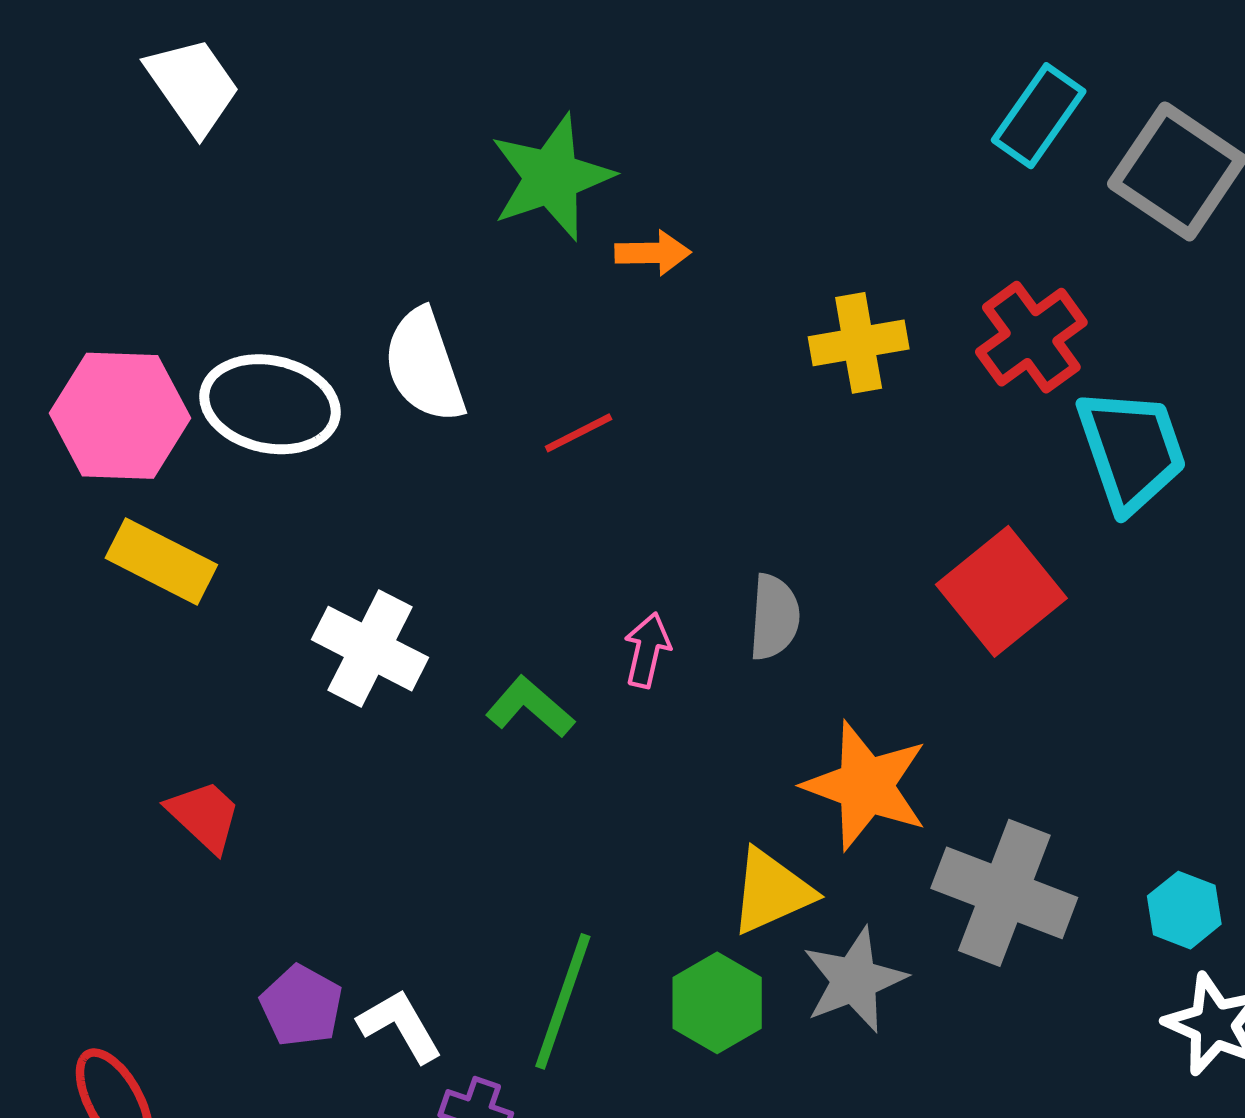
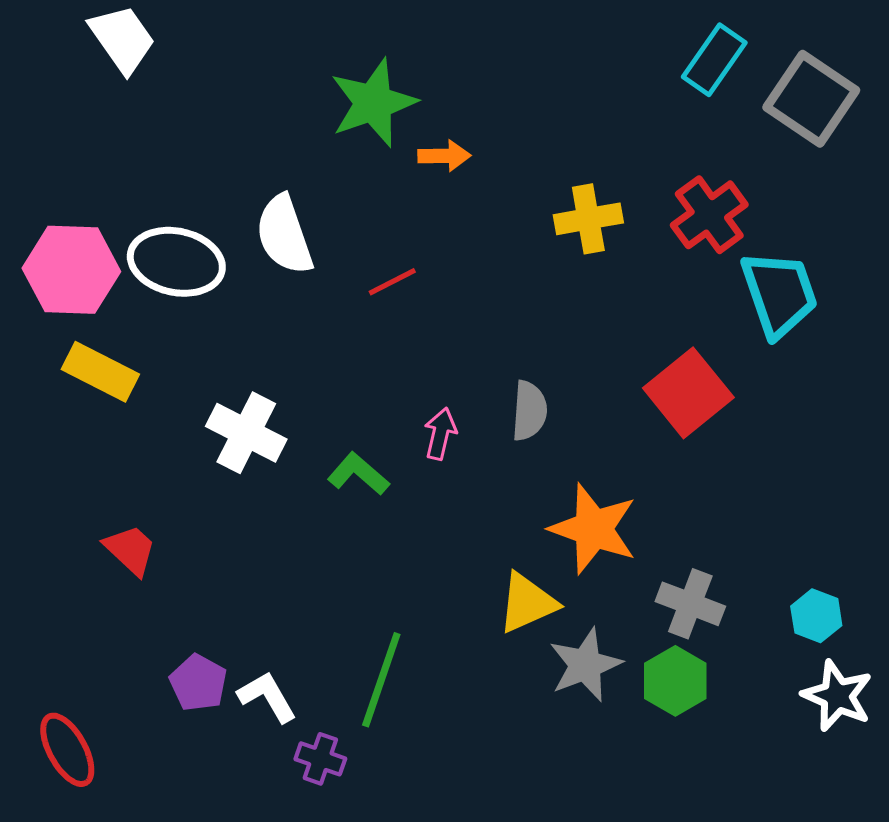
gray cross: (1004, 893) -> (690, 604), size x0.7
green hexagon: (717, 1003) -> (675, 681), moved

